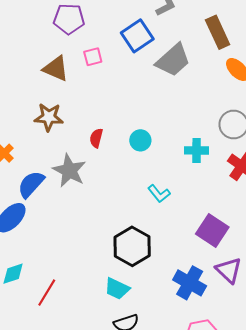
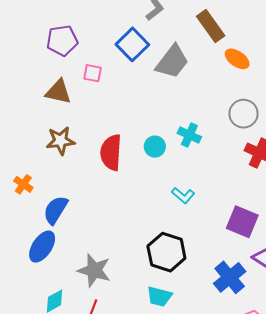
pink square: (93, 57) -> (93, 73), turned 36
red semicircle: (96, 138) -> (111, 152), size x1.8
cyan cross: (197, 150) -> (189, 135), moved, turned 35
gray star: (69, 171) -> (94, 270), moved
blue cross: (190, 283) -> (230, 277), turned 32

